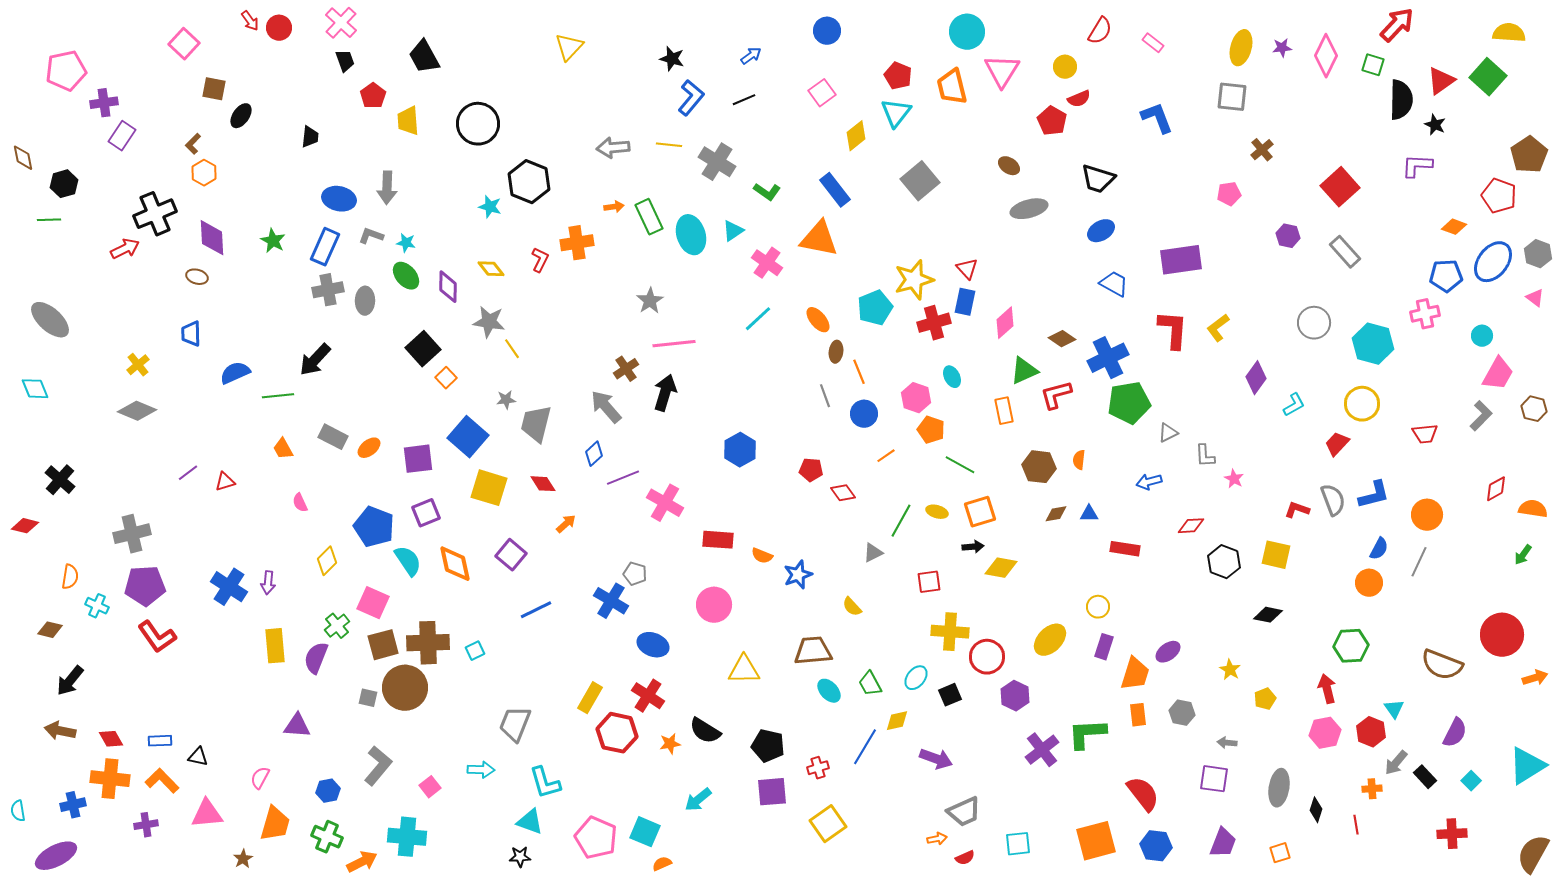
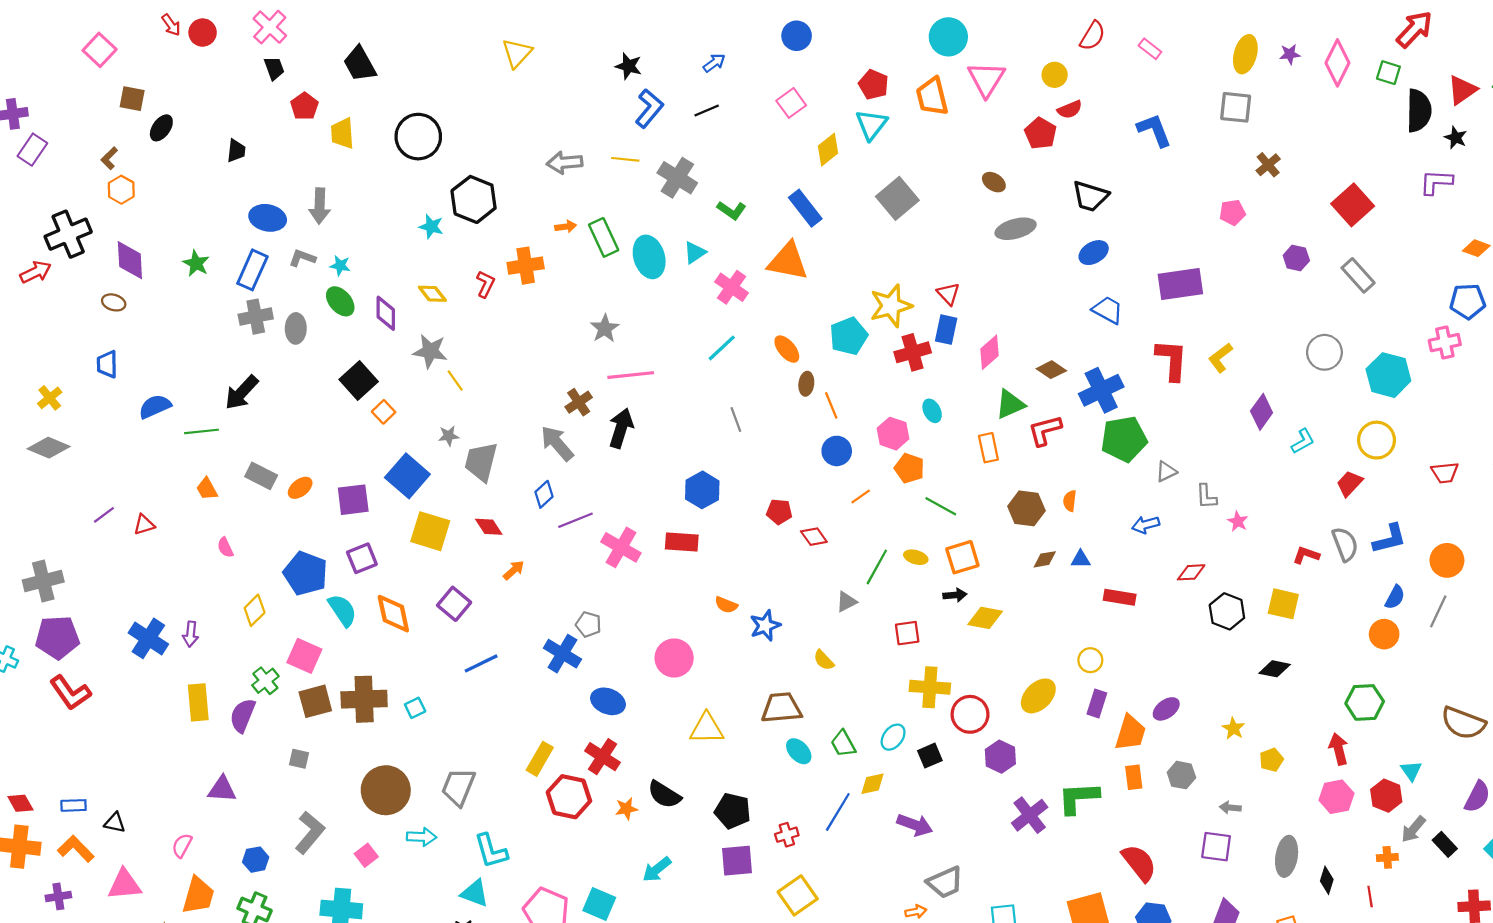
gray line: (825, 396) -> (736, 420), moved
red rectangle: (718, 540) -> (682, 542), moved
brown circle: (405, 688) -> (386, 790), moved

